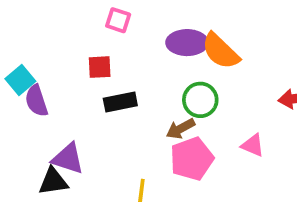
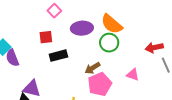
pink square: (118, 20) -> (54, 11), turned 32
purple ellipse: (187, 43) -> (82, 28), moved
green circle: (200, 100) -> (109, 43), moved

